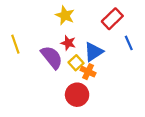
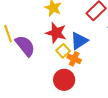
red star: (68, 43) -> (56, 33), size x1.5
purple semicircle: (52, 57) -> (25, 46), moved

